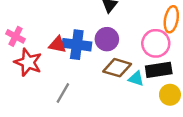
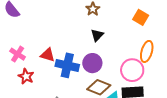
red triangle: (57, 45) -> (48, 55), moved
red star: (28, 62) -> (26, 76), size x0.7

